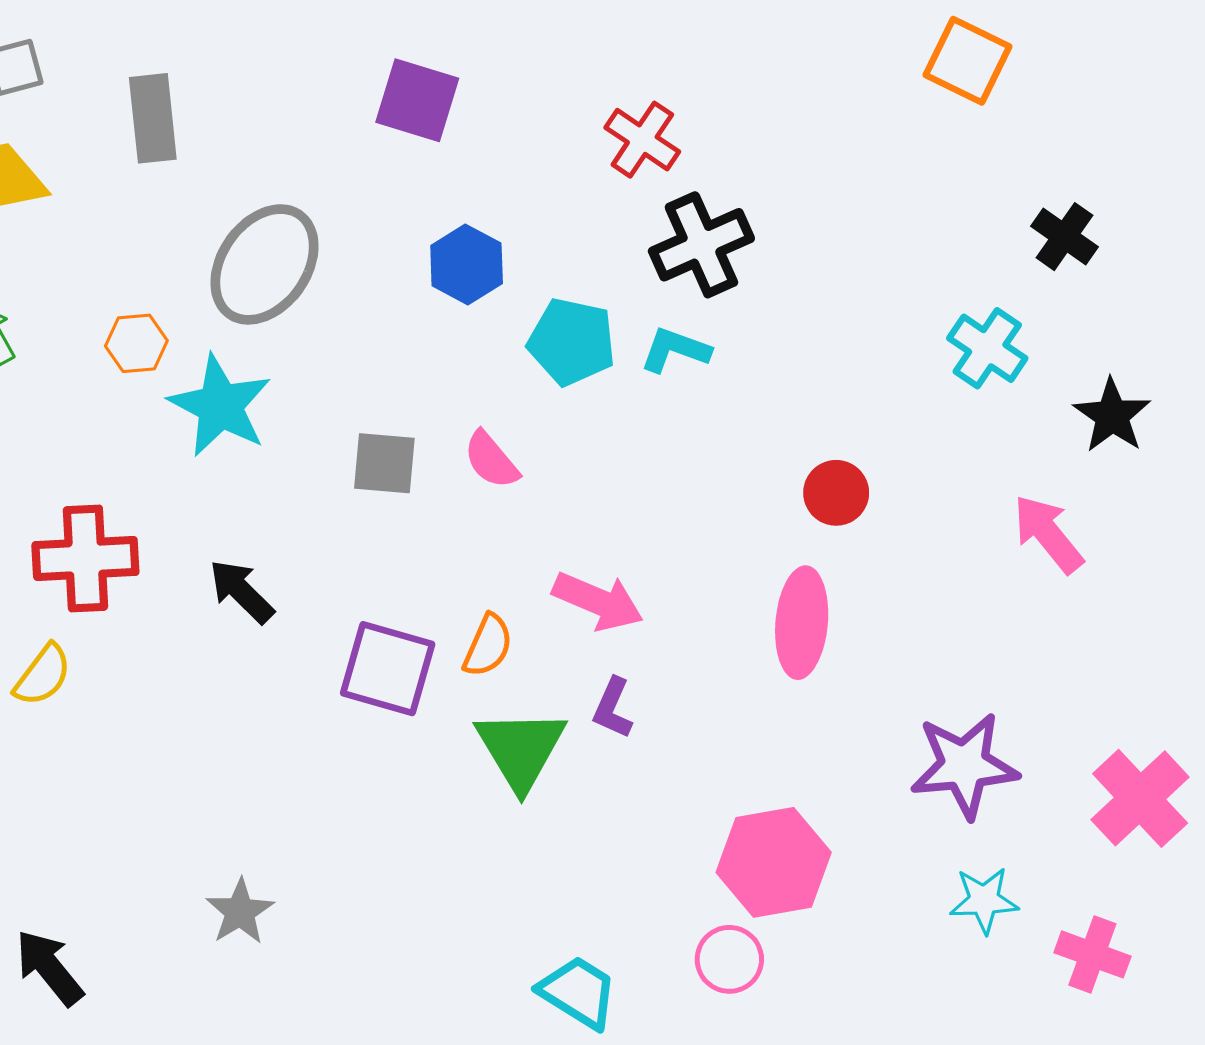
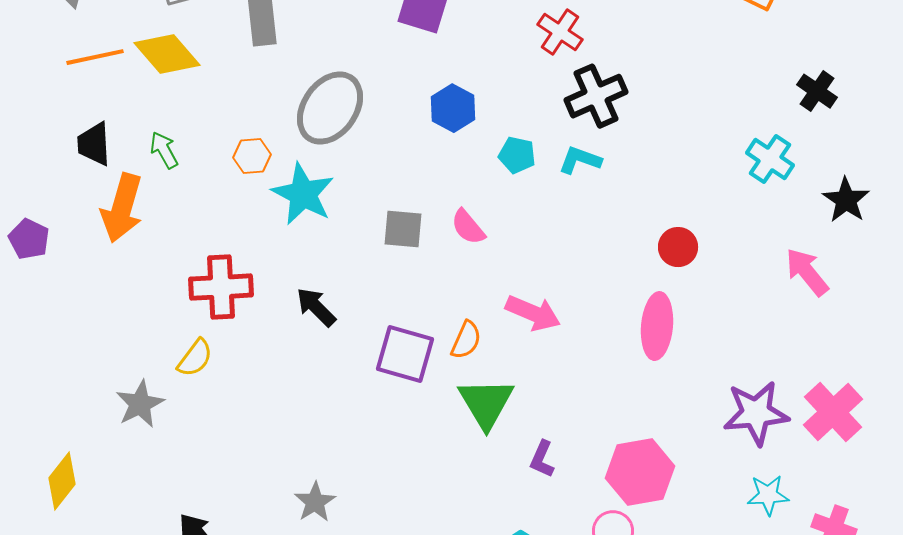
cyan pentagon: (572, 342) -> (517, 155), size x0.7
purple L-shape: (613, 708) -> (542, 459), moved
pink cross: (1140, 798) -> (833, 412), moved

